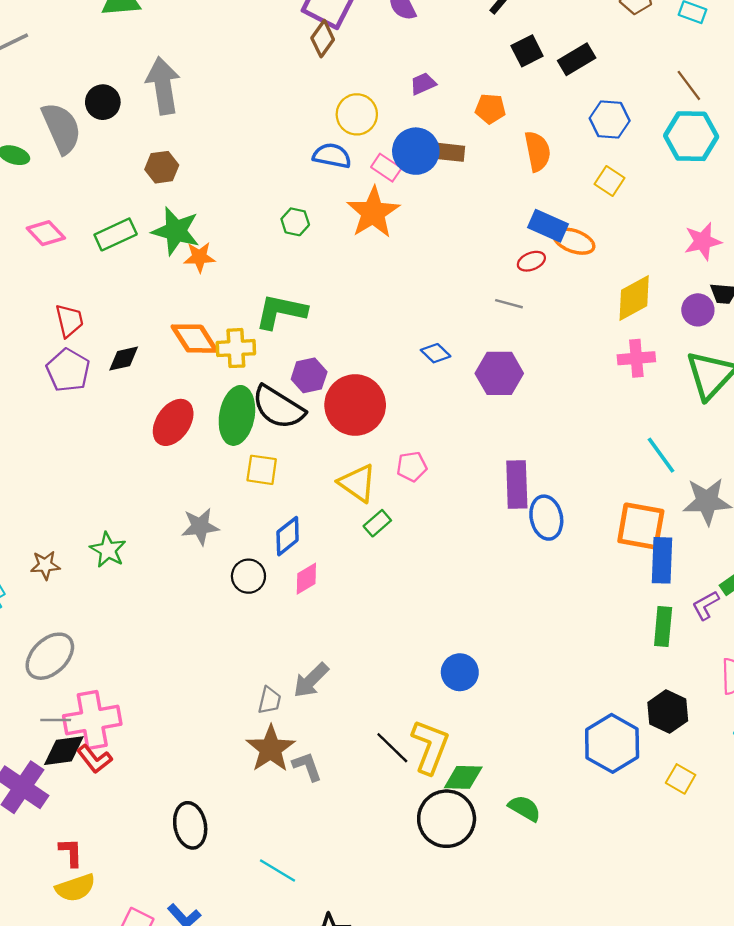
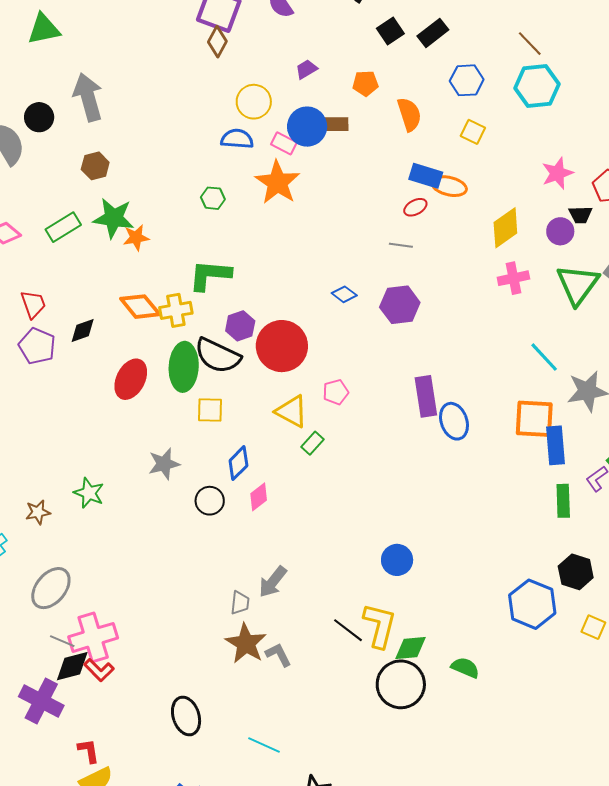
gray line: (56, 720) -> (62, 641), turned 30

